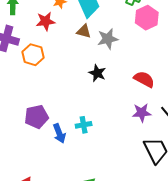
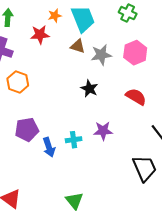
pink hexagon: (147, 18) -> (135, 53), moved
orange hexagon: (33, 55) -> (18, 82), moved
purple star: (142, 113) -> (103, 131), moved

